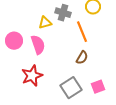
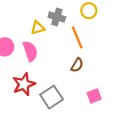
gray square: (71, 88) -> (52, 97), moved

